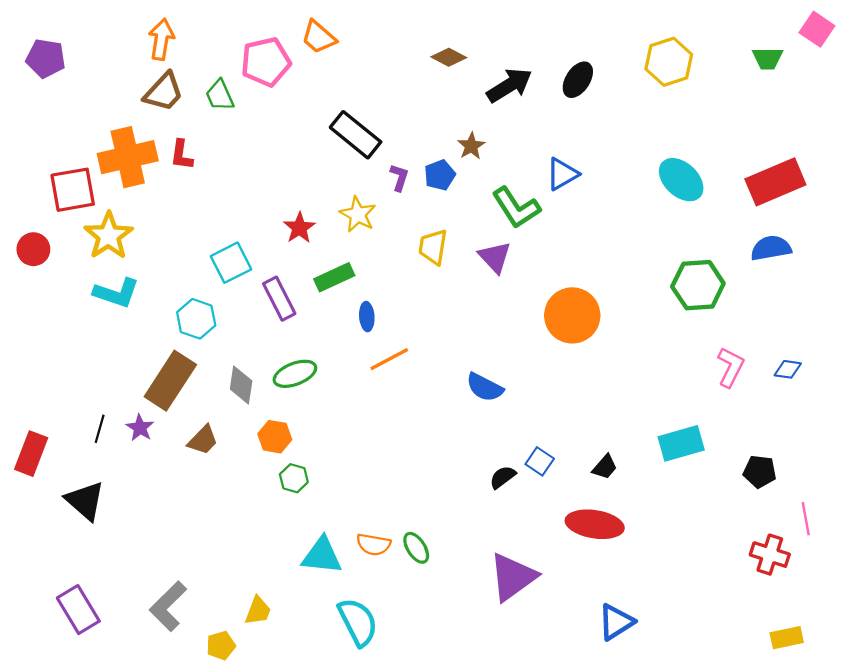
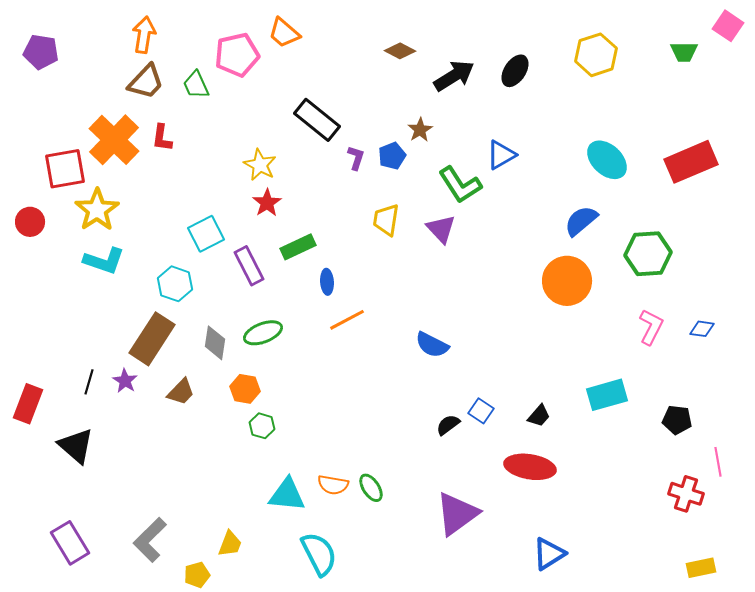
orange cross: (128, 157) -> (114, 140), turned -33
yellow star: (358, 214) -> (260, 165), moved
blue semicircle: (771, 248) -> (581, 221), moved, turned -30
green hexagon: (698, 285) -> (648, 254), moved
orange circle: (572, 315) -> (567, 281), moved

